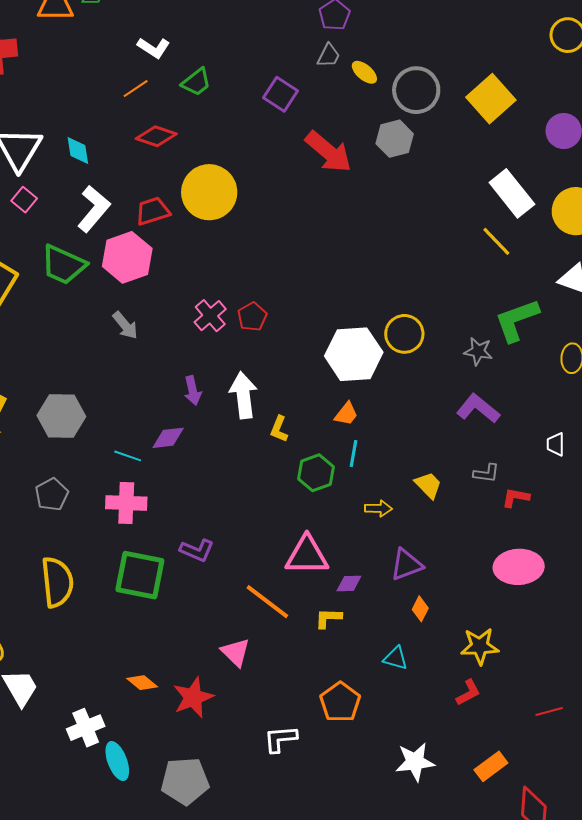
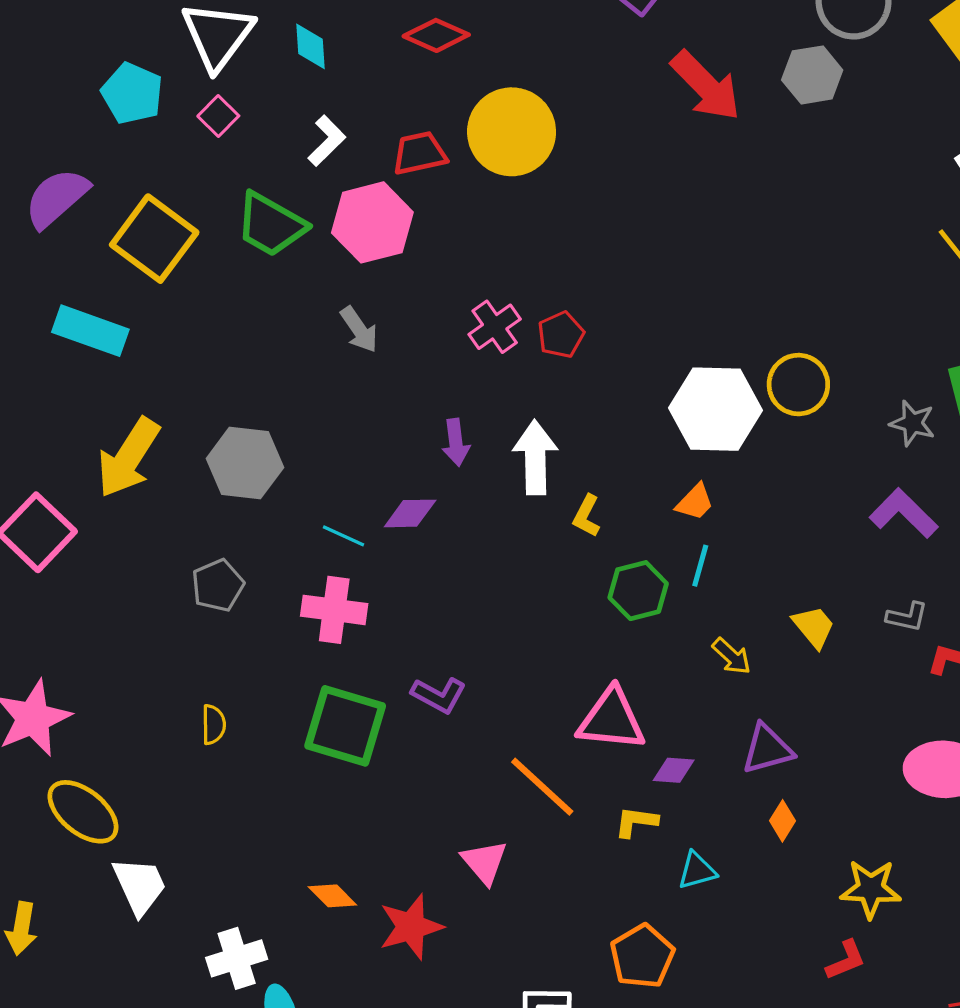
white L-shape: (94, 209) -> (327, 141), size x0.7
yellow arrow: (378, 508) -> (732, 656), turned 36
yellow semicircle: (57, 582) -> (214, 725), size x0.5
cyan triangle: (396, 658) -> (697, 871), moved, turned -36

